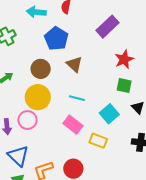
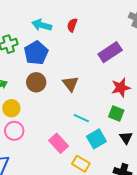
blue pentagon: (56, 39) -> (36, 53), moved
yellow circle: (38, 97) -> (11, 108), moved, size x0.7
cyan line: (77, 98) -> (81, 118), moved

